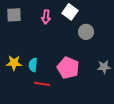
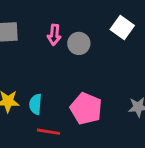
white square: (70, 12) -> (122, 27), moved
gray circle: (86, 32) -> (79, 43), moved

